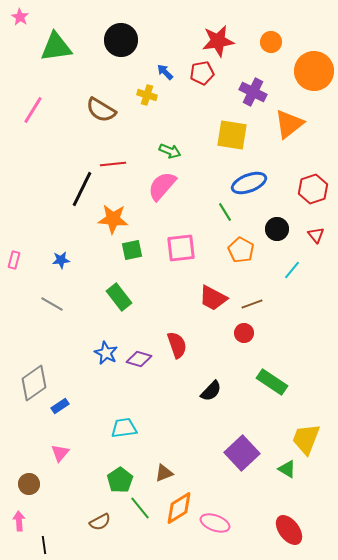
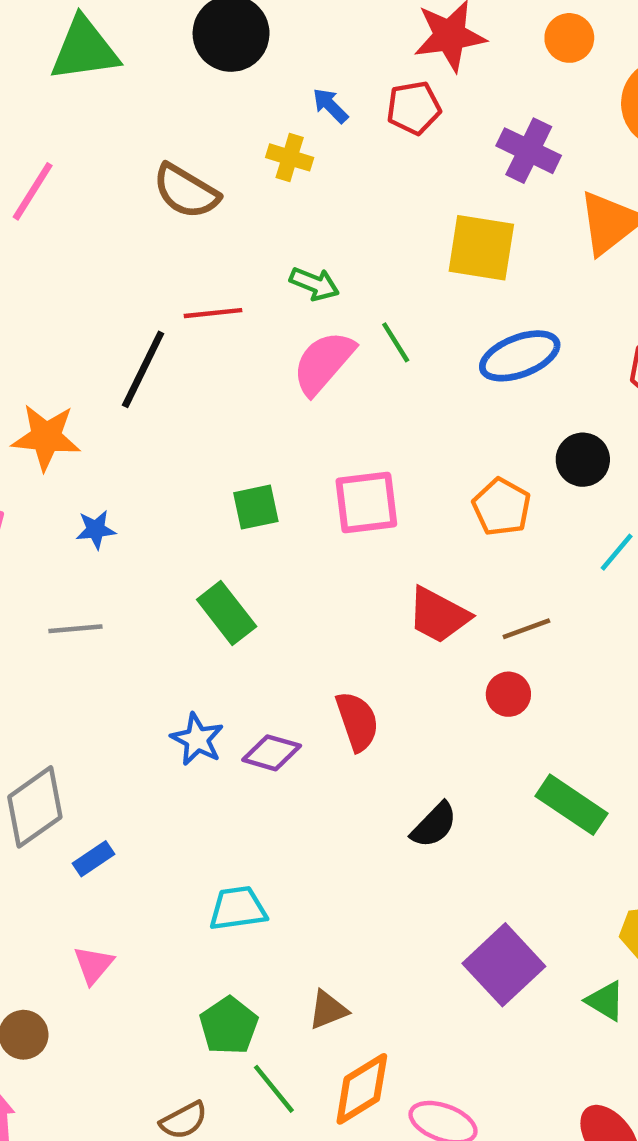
green arrow: (170, 151) -> (314, 284), moved
green line: (225, 212) -> (396, 342), moved
orange star: (113, 219) -> (46, 437), moved
gray line: (52, 304) -> (75, 629), turned -35

